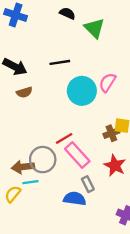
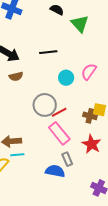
cyan circle: (82, 91) -> (66, 78), size x0.6
brown cross: (111, 133) -> (90, 116), turned 32
red line: (64, 138) -> (59, 112), moved
gray circle: (43, 160) -> (45, 105), moved

